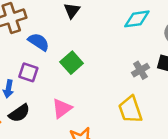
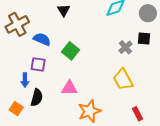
pink triangle: (62, 108) -> (69, 88), turned 48
black semicircle: (19, 113) -> (37, 98), turned -30

